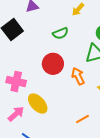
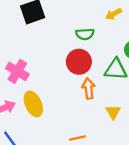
red circle: (53, 64) -> (79, 62), moved

